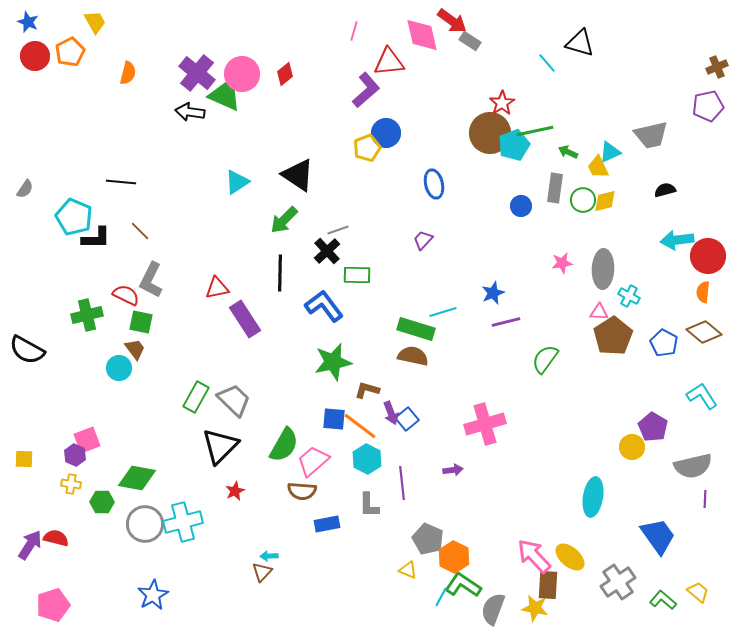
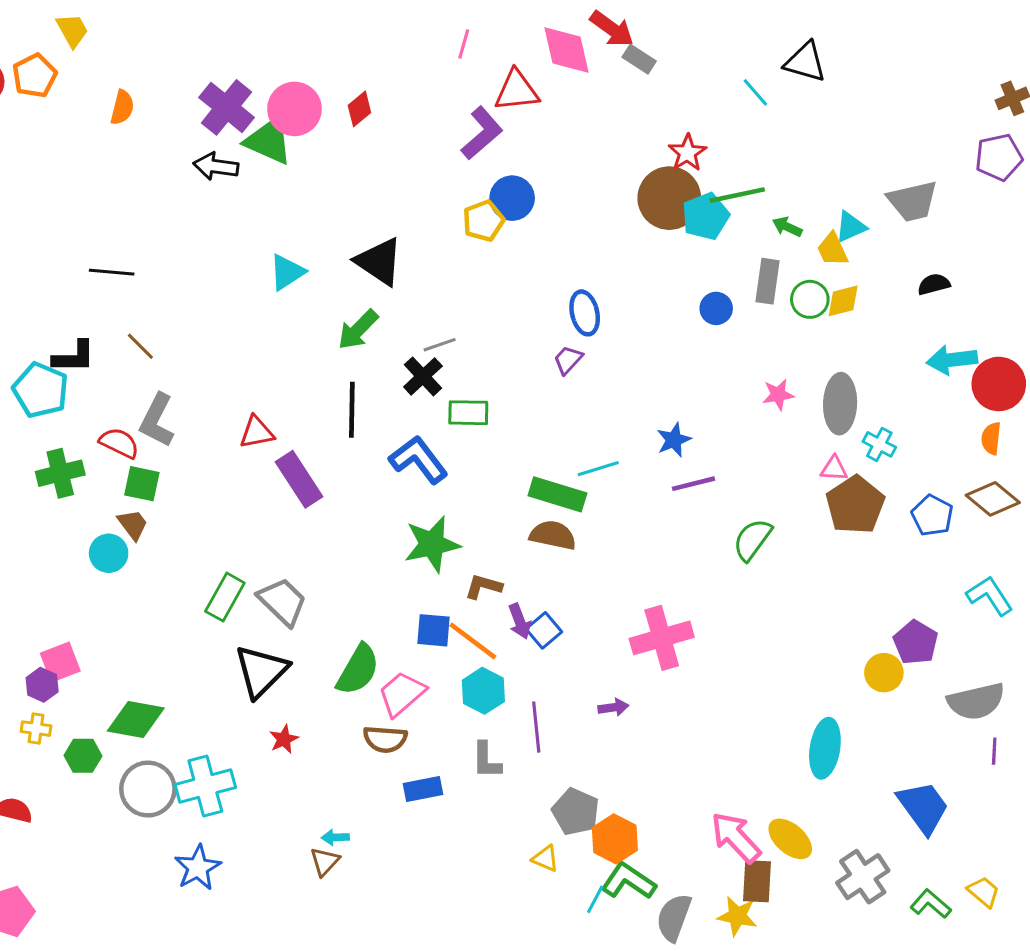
blue ellipse: (434, 184) -> (585, 313), moved
cyan pentagon: (74, 217) -> (41, 390), moved
blue star: (153, 595) -> (198, 868), moved

